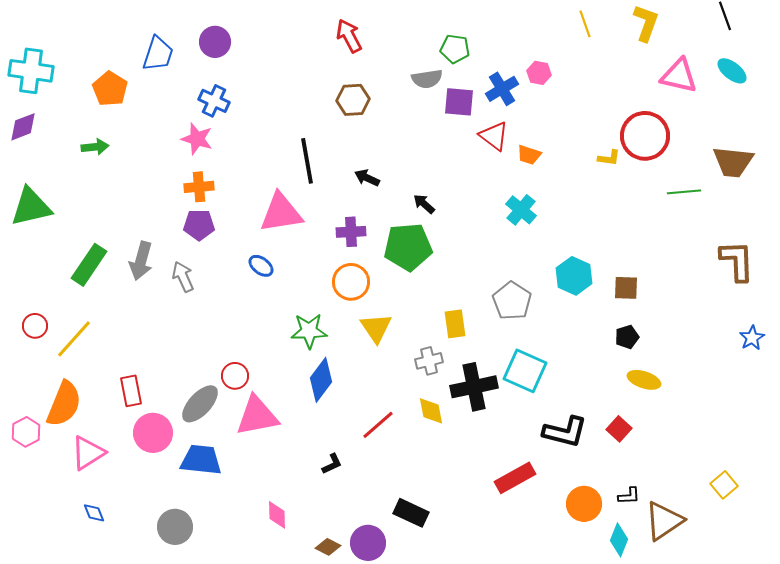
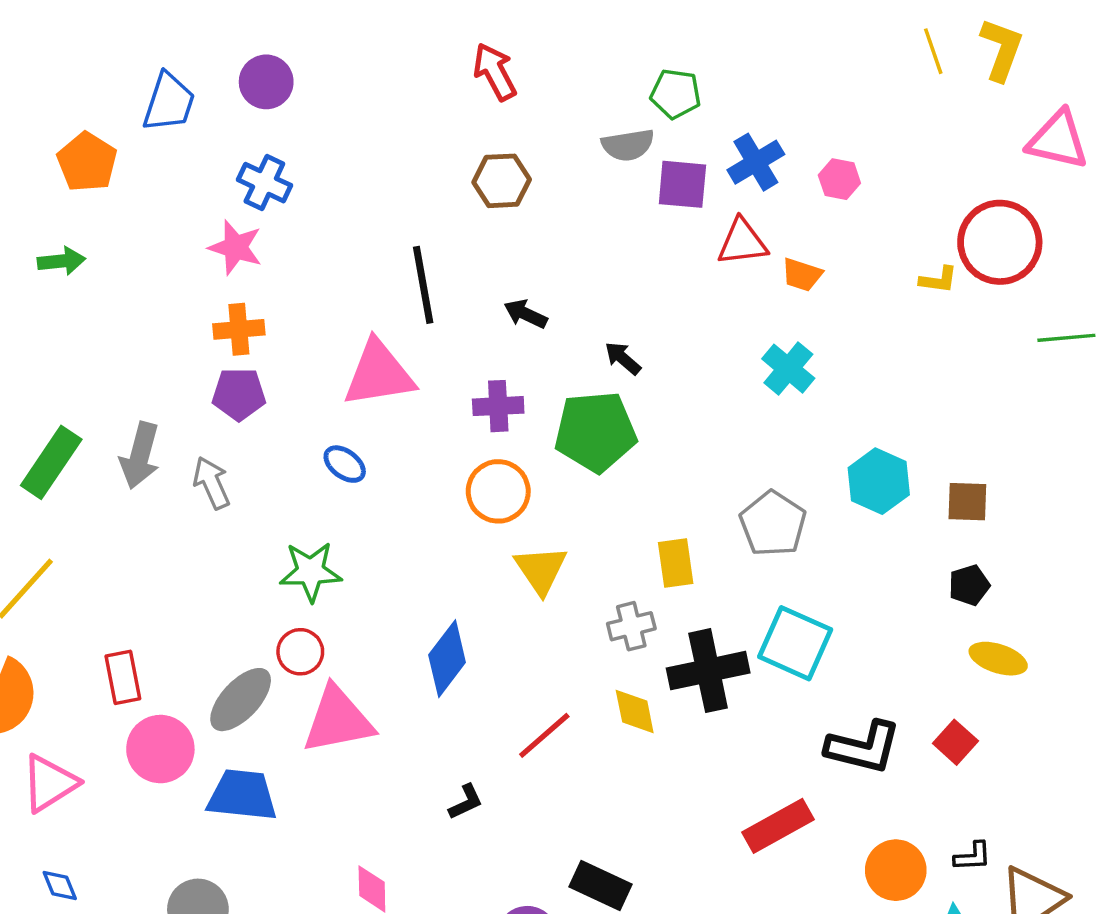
yellow line: (585, 24) -> (933, 51), moved
pink hexagon: (539, 73) -> (839, 179), moved
red triangle: (494, 136) -> (742, 242), turned -44
green star: (309, 331) -> (311, 572), moved

